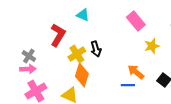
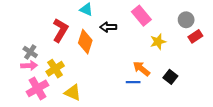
black arrow: (96, 49) -> (108, 27), moved, turned 105
yellow cross: (77, 54) -> (55, 69), moved
orange diamond: (82, 75) -> (85, 42), moved

